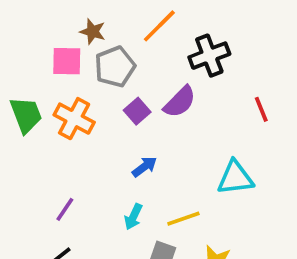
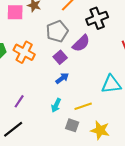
pink square: (67, 61) -> (15, 12), moved
gray pentagon: (115, 67) -> (57, 31), moved
purple square: (137, 111) -> (60, 57), moved

